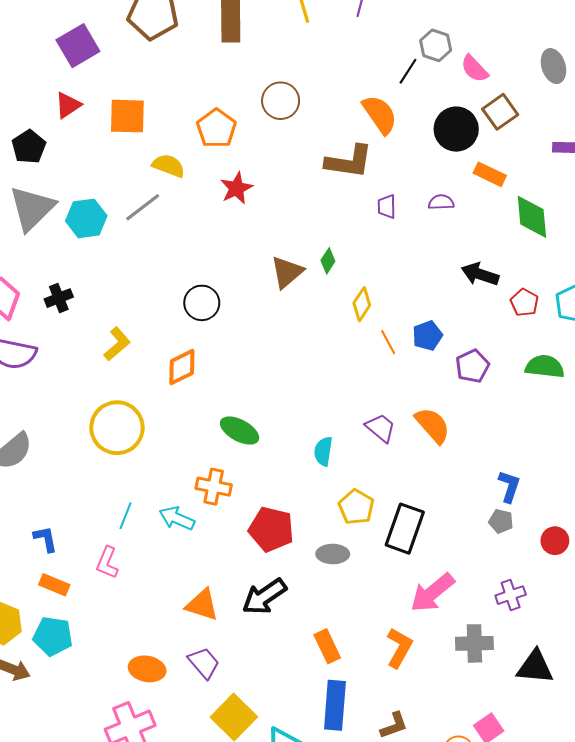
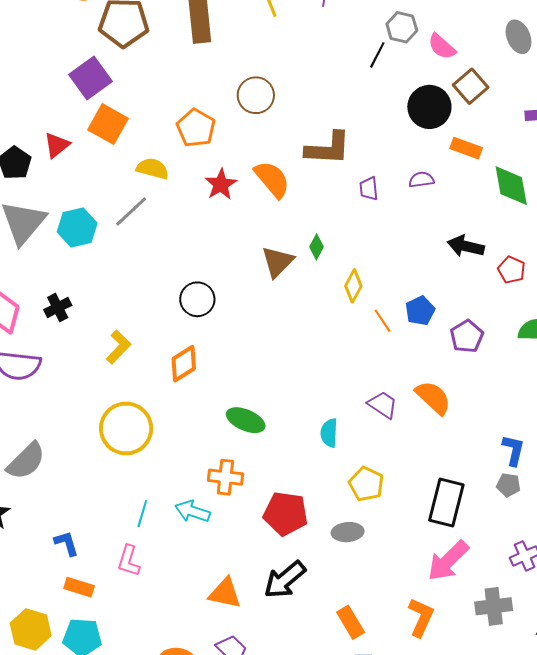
purple square: (78, 46) -> (91, 78), moved
red triangle: (68, 105) -> (57, 145), moved
orange semicircle: (380, 115) -> (272, 179), moved
orange square: (127, 116) -> (108, 124), turned 33
black rectangle: (405, 529) -> (446, 503), moved

